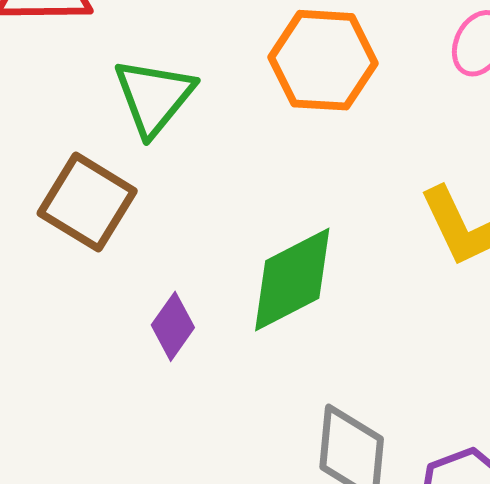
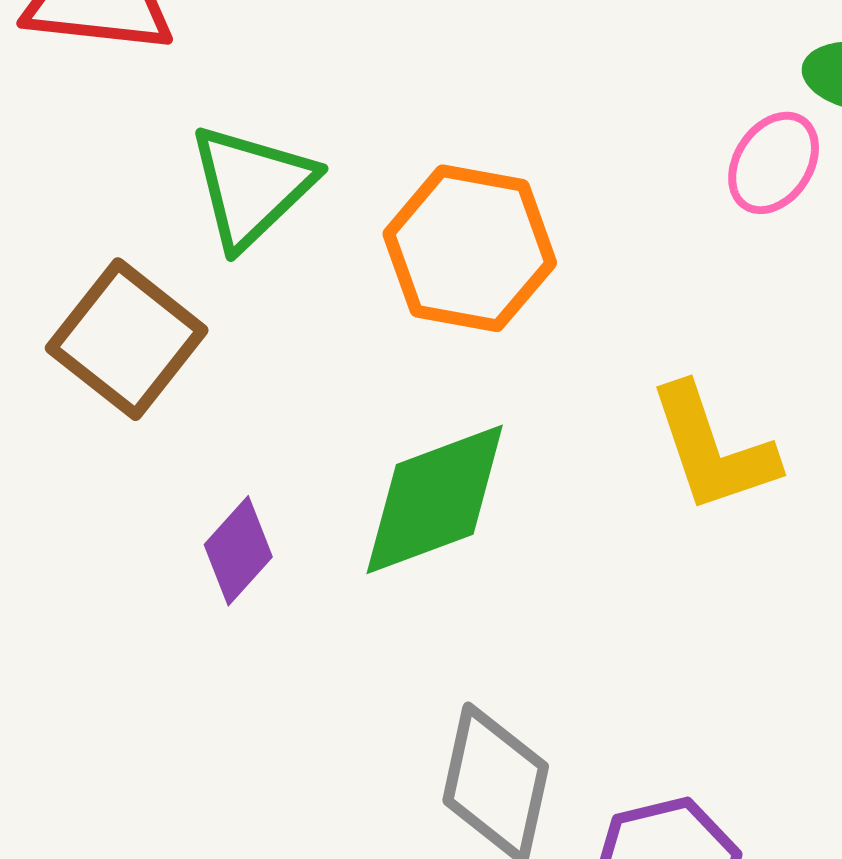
orange hexagon: (323, 60) -> (470, 248), moved

